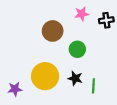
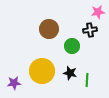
pink star: (82, 14) -> (98, 12), moved
black cross: (106, 20) -> (90, 30), moved

